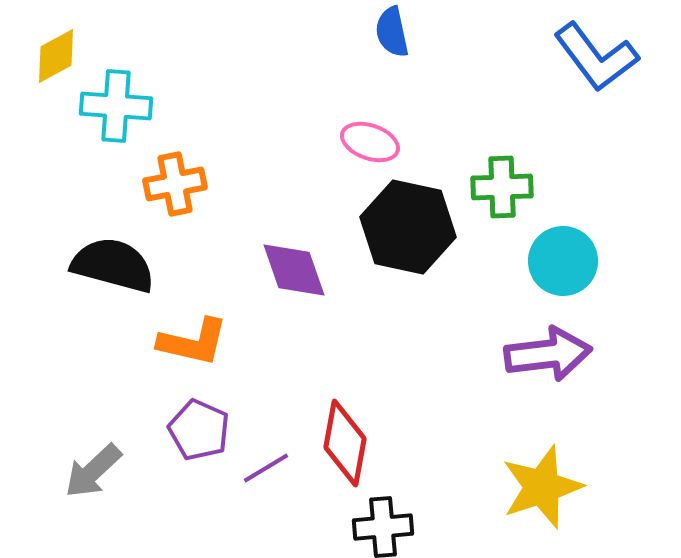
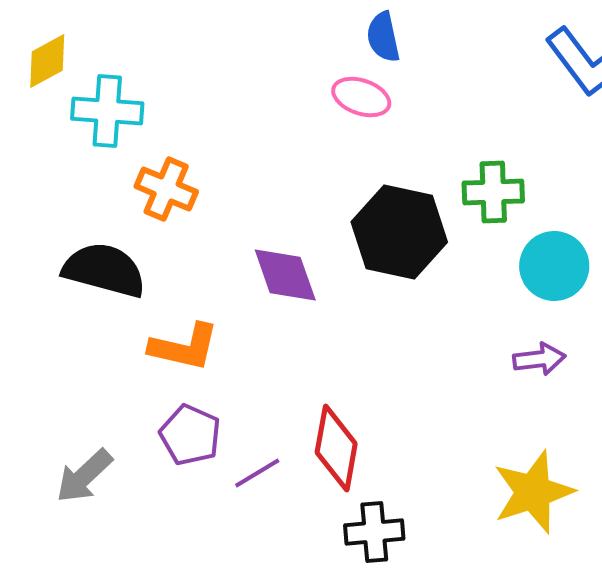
pink ellipse: (370, 142) -> (361, 97), moved
orange cross: (175, 184) -> (166, 189), turned 34
purple arrow: (548, 354) -> (539, 359), size x0.6

